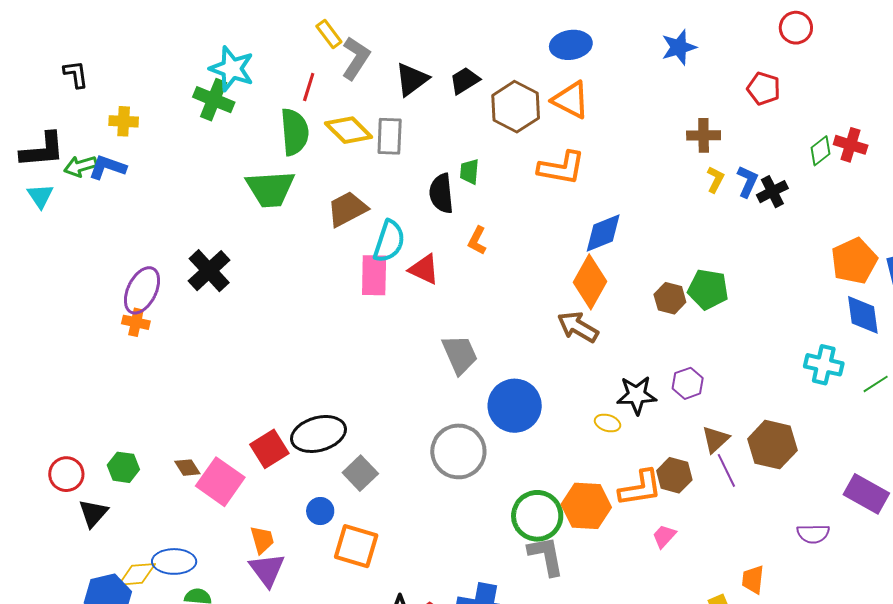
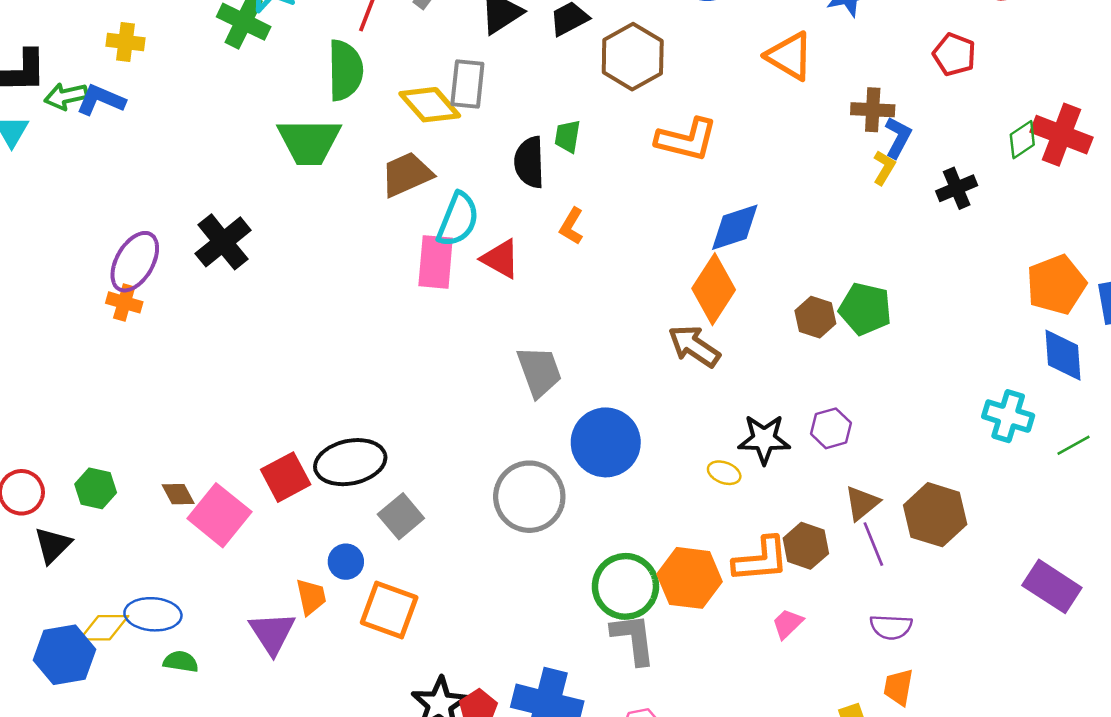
orange triangle: (571, 100) -> (790, 56), moved
yellow diamond: (349, 130) -> (430, 105), moved
red cross: (851, 145) -> (1062, 135), size x1.4
blue L-shape: (747, 181) -> (898, 137), moved
purple semicircle: (813, 534) -> (891, 627), moved
orange trapezoid: (262, 540) -> (311, 597), moved

